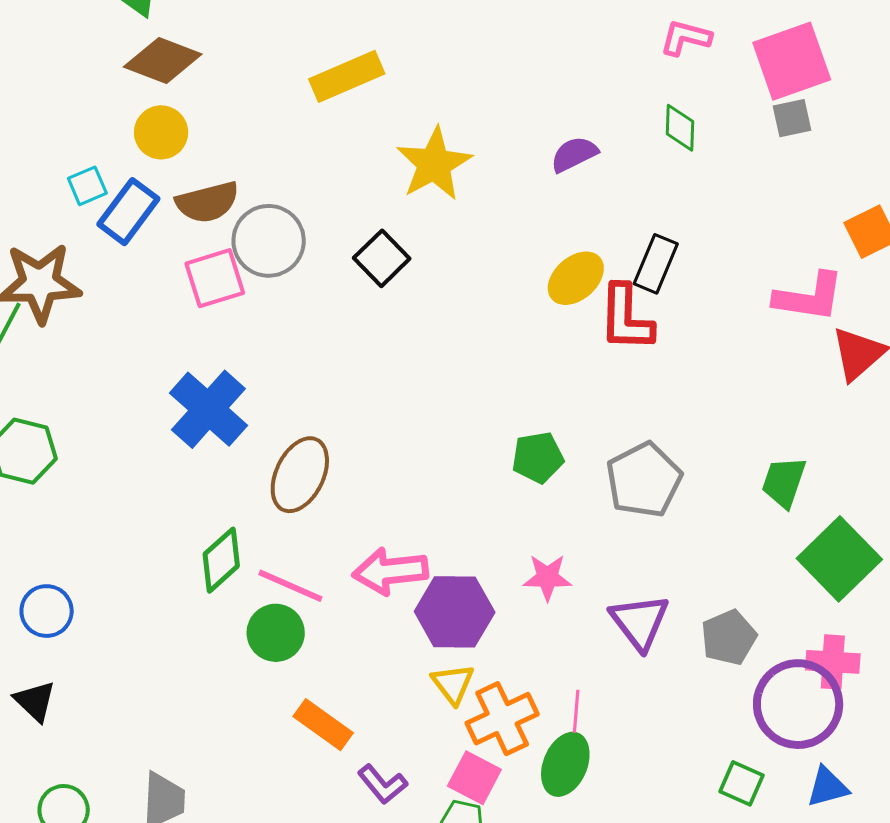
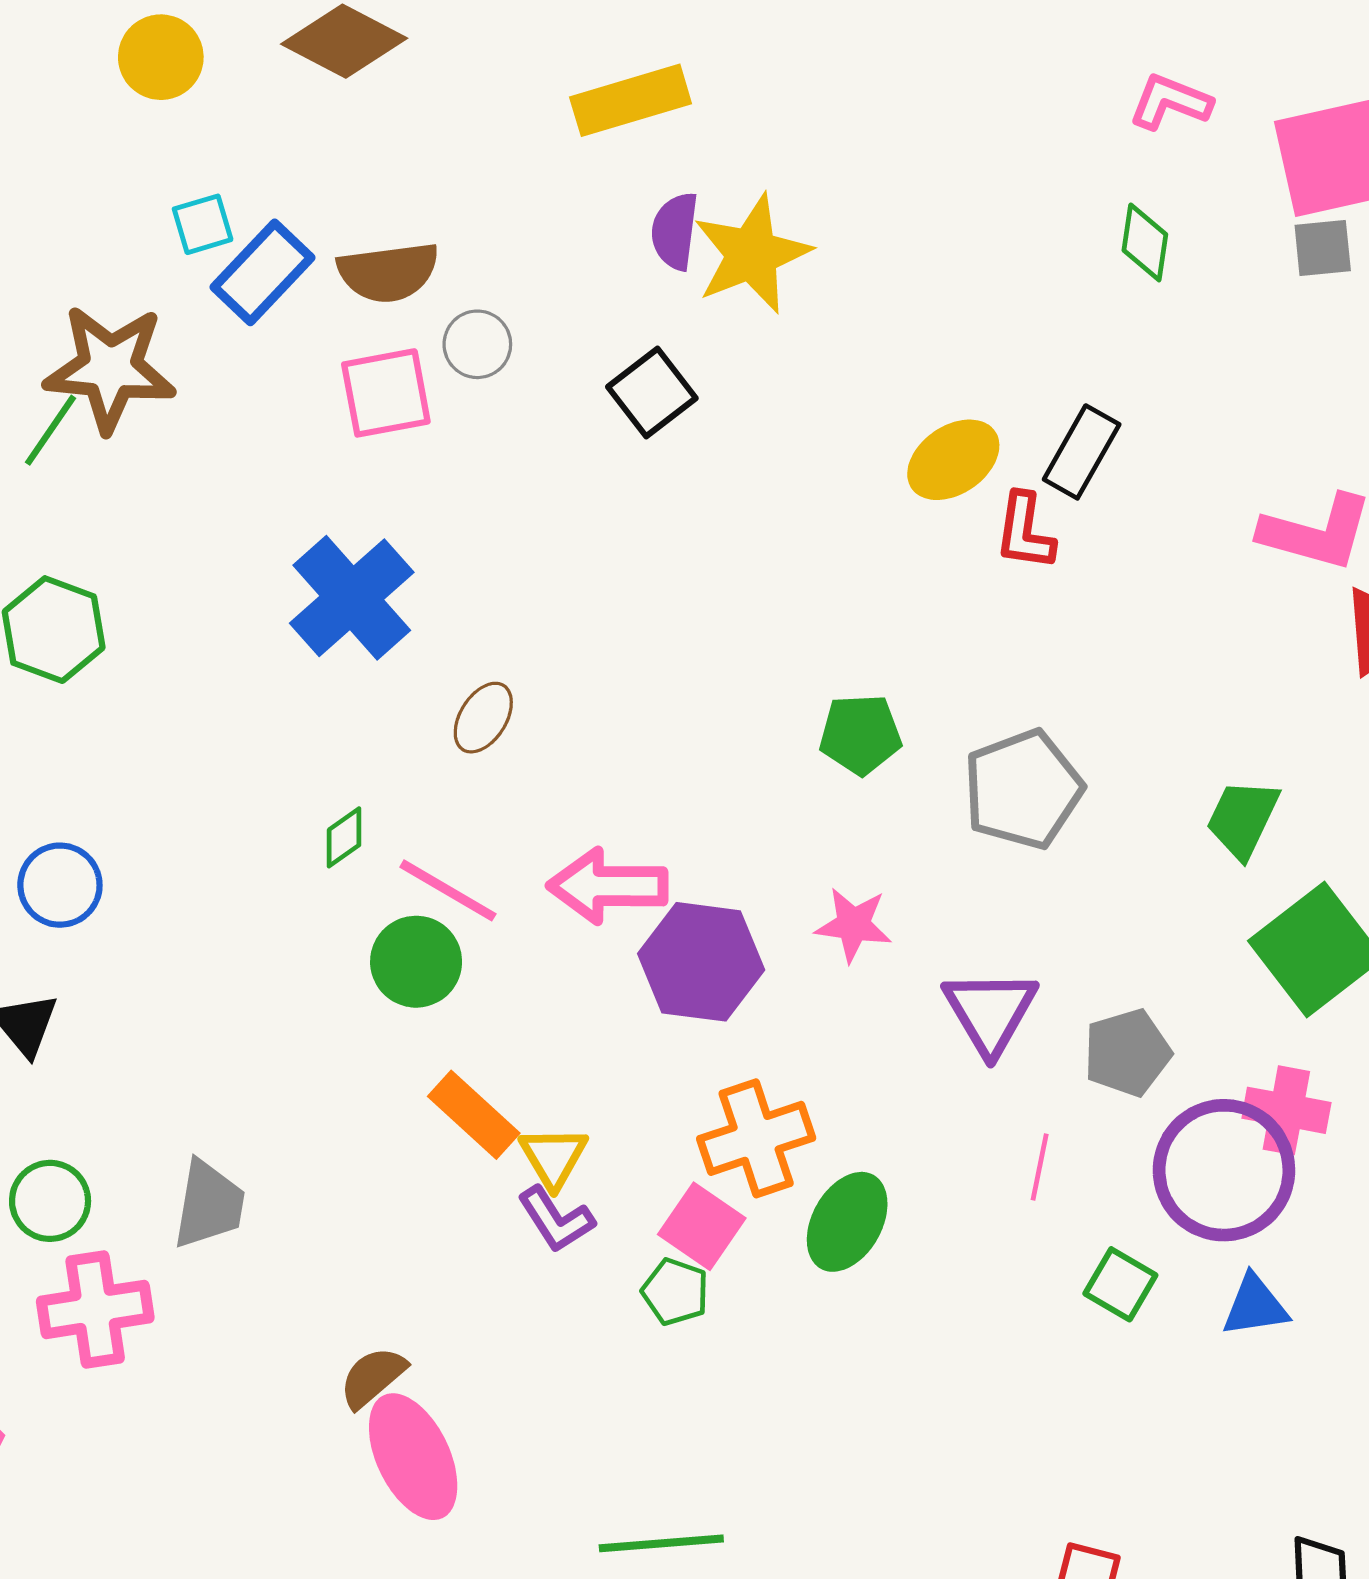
yellow circle: (161, 132) -> (161, 57), moved
purple semicircle: (574, 154) -> (675, 231), moved, turned -63
gray circle: (269, 241) -> (477, 344), size x0.6
red L-shape: (626, 318) -> (1025, 532), size x0.7
brown ellipse: (300, 475) -> (483, 718), size x0.6
green diamond: (221, 560) -> (344, 837), size x0.6
yellow triangle: (453, 684) -> (553, 1157), moved
pink line: (576, 711) -> (1040, 1167), moved

